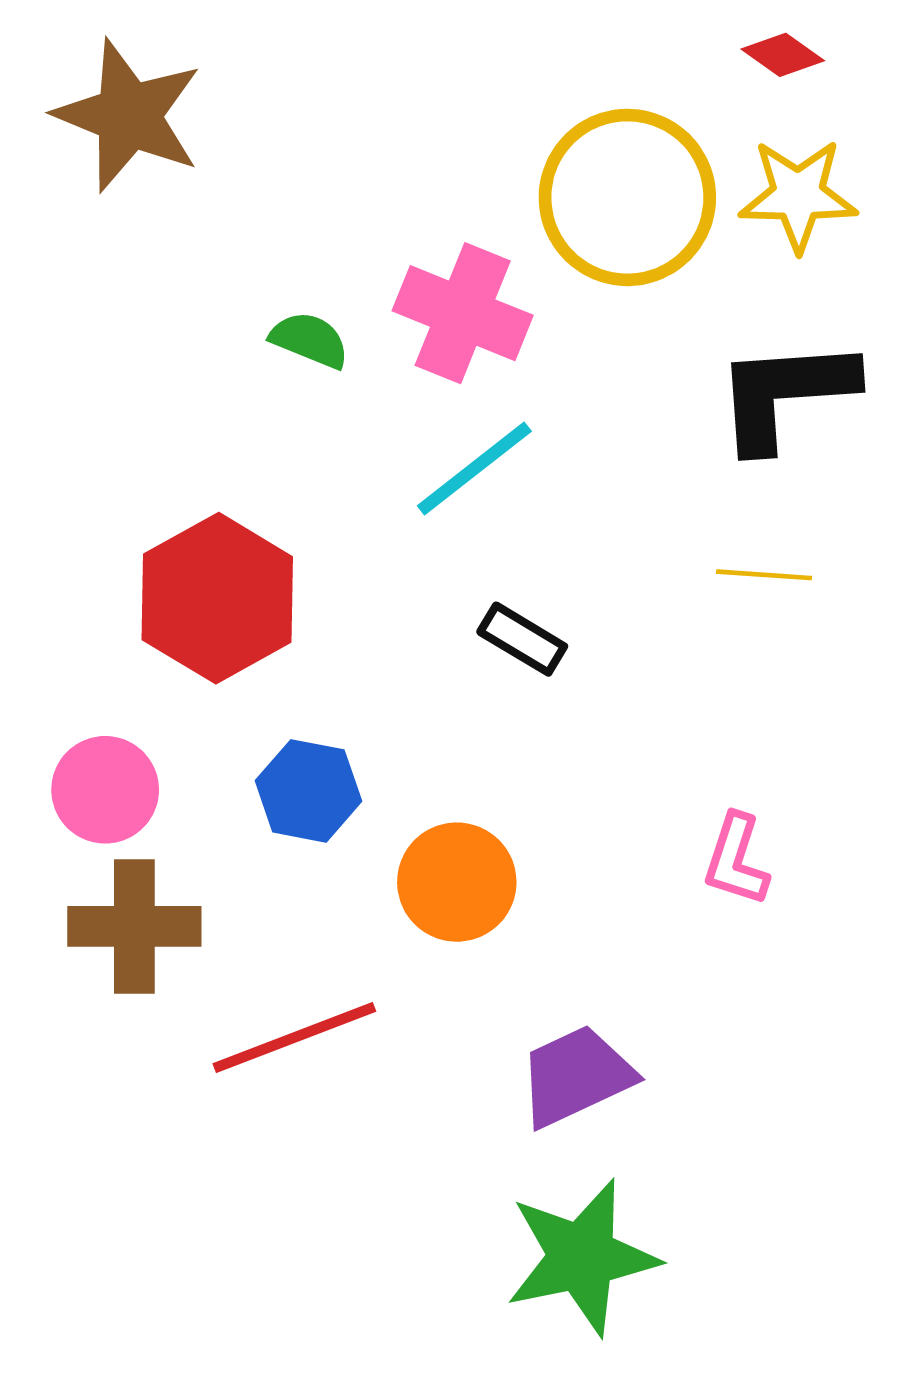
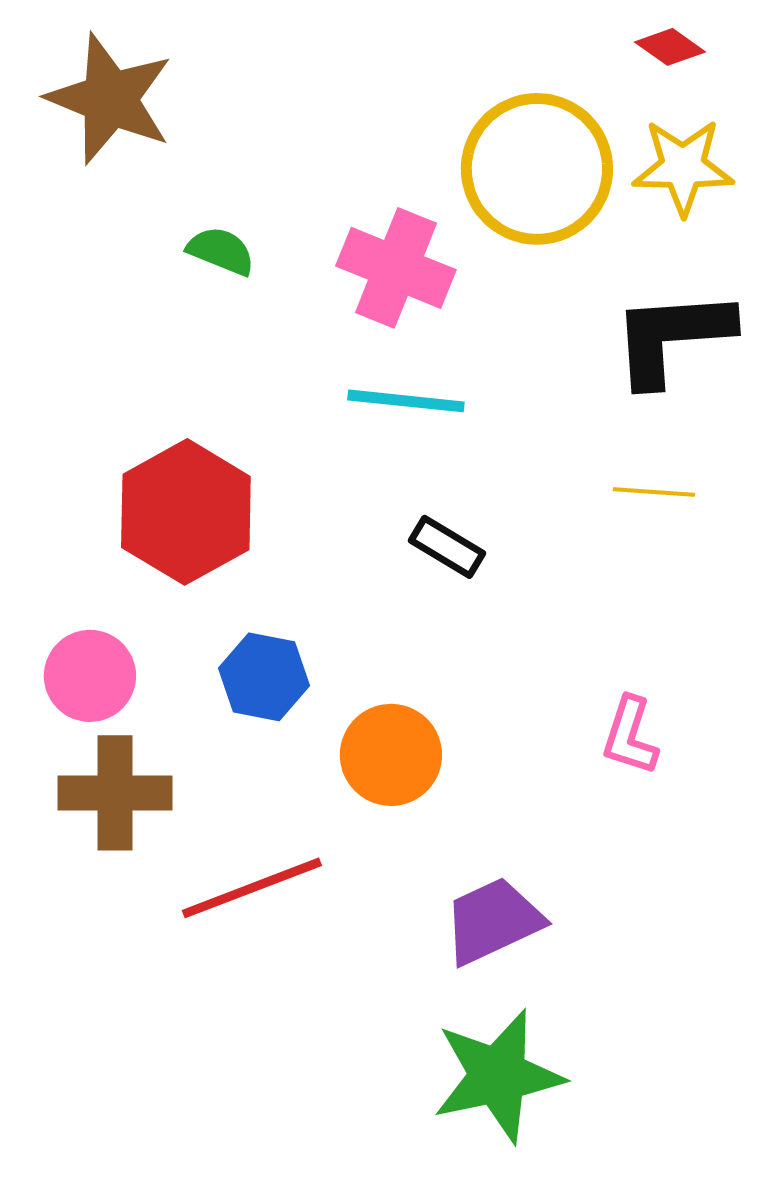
green semicircle: (310, 340) -> (221, 251), moved
cyan line: (474, 468) -> (406, 401), turned 44

